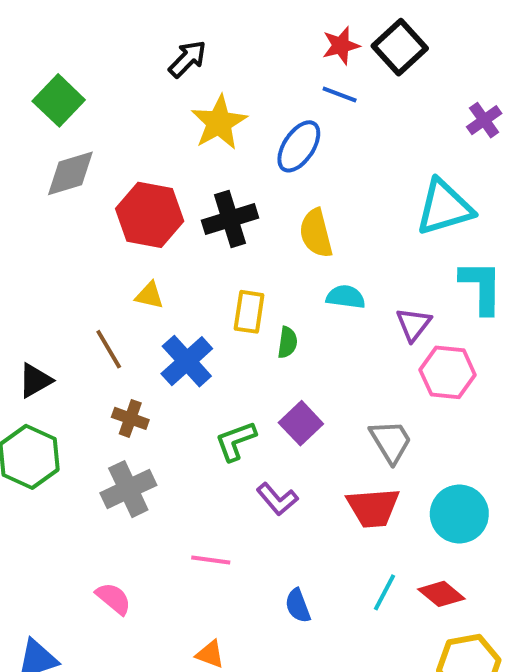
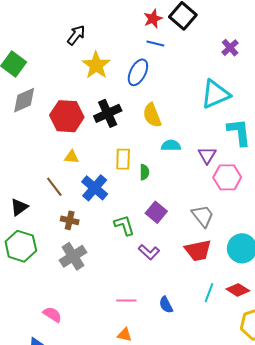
green L-shape: (236, 441) -> (124, 225), turned 100
pink line: (211, 560) -> (126, 300), moved
pink semicircle: (113, 599) -> (52, 314), moved

